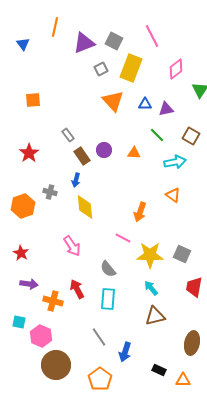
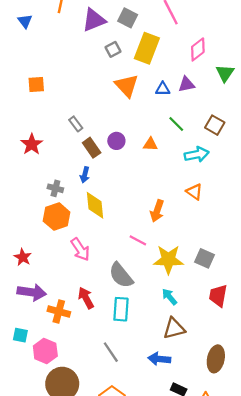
purple triangle: (166, 109) -> (186, 84), moved
orange hexagon: (23, 206) -> (57, 217), moved
gray semicircle: (108, 269) -> (121, 275), size x1.4
purple arrow: (29, 284) -> (32, 292), size x1.4
blue arrow: (125, 352) -> (159, 359), moved, turned 78

